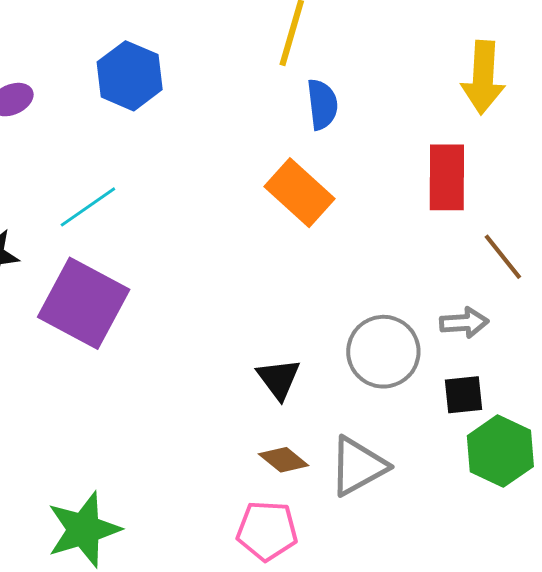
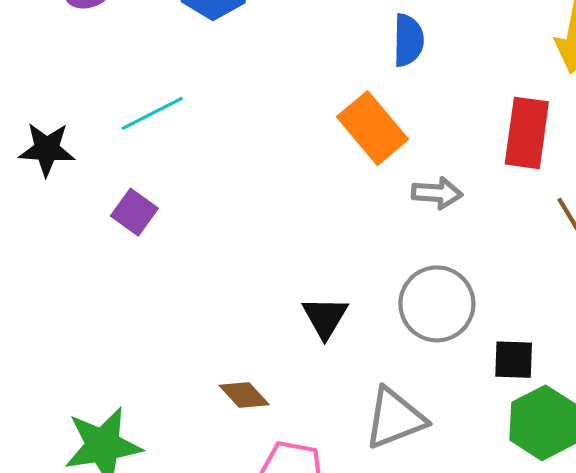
purple square: (84, 303) -> (134, 212), size x0.5
gray arrow: (464, 323) -> (437, 193), moved
brown diamond: (284, 460) -> (244, 395), moved

